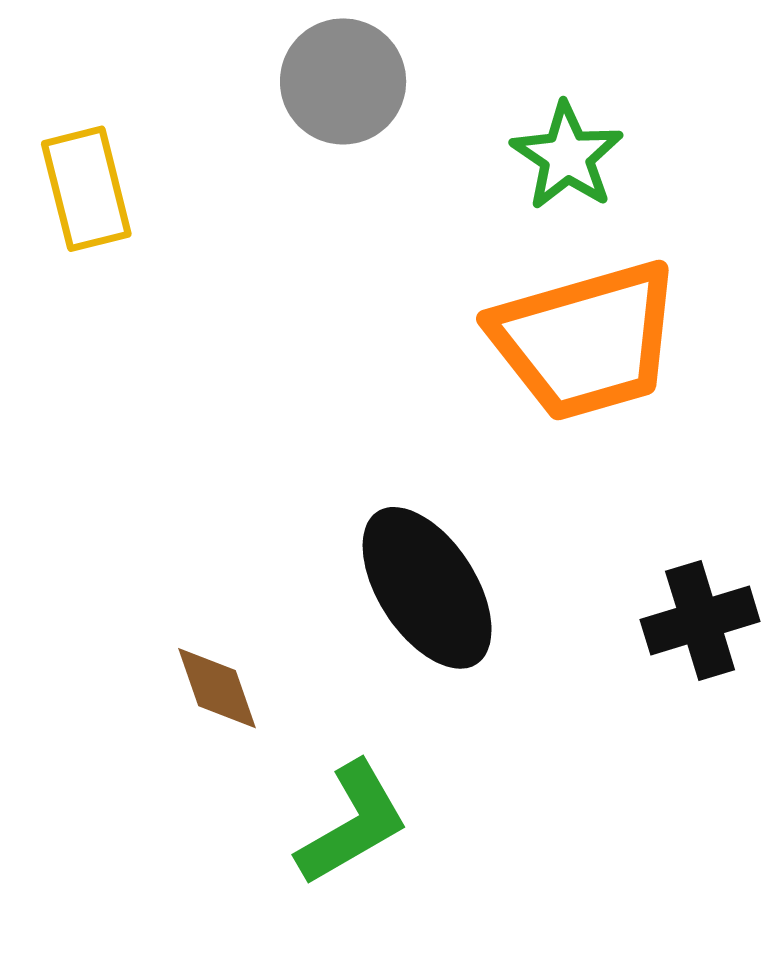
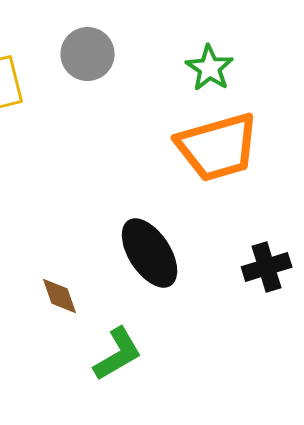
gray circle: (343, 81) -> (88, 54), moved

